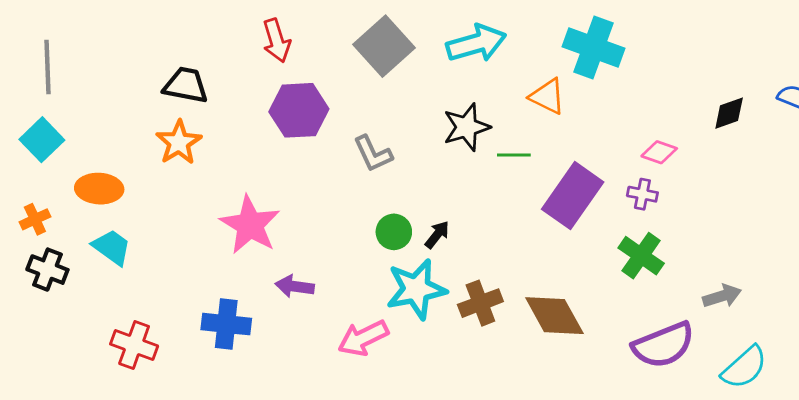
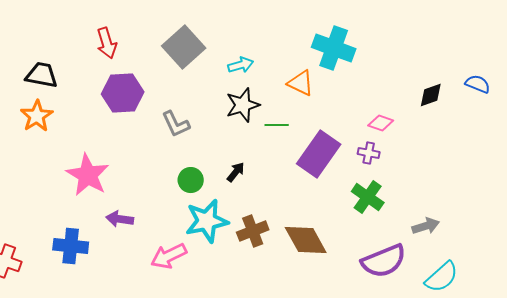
cyan arrow: (476, 43) -> (241, 65), moved, size x0.6
black arrow: (437, 235) -> (236, 172), moved

